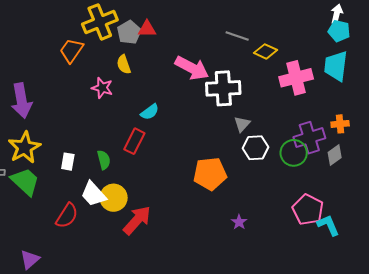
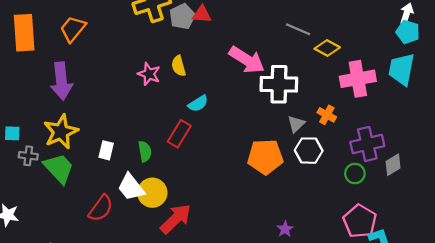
orange trapezoid: (71, 51) -> (73, 29), moved
yellow semicircle: (124, 64) -> (179, 66), moved
orange cross: (340, 124) -> (327, 115), moved, turned 30
green circle: (294, 153) -> (355, 173), moved, size x0.7
orange pentagon: (210, 174) -> (265, 157), moved

